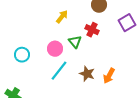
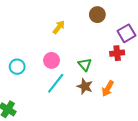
red cross: (92, 30) -> (117, 53), moved, turned -32
green triangle: (75, 42) -> (85, 65), moved

